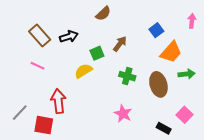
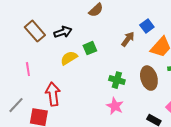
brown arrow: (120, 44) -> (128, 39), moved
pink line: (38, 66) -> (28, 69), moved, turned 56
yellow semicircle: (83, 71) -> (69, 58), moved
green cross: (127, 76) -> (117, 80), moved

